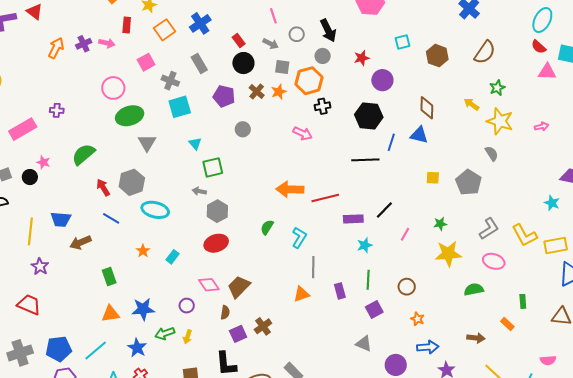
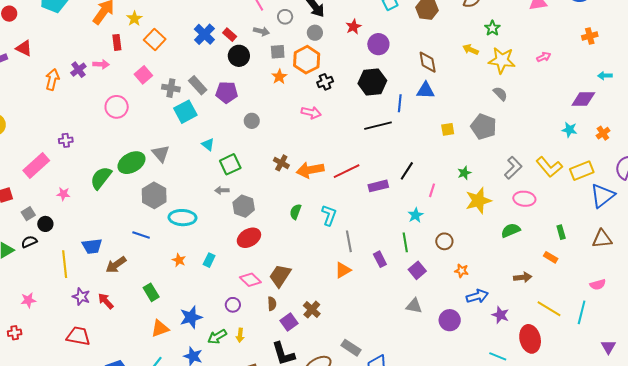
blue cross: (200, 23) -> (204, 34), moved
gray rectangle: (199, 64) -> (198, 85), moved
brown cross: (257, 91) -> (281, 163), moved
green ellipse: (130, 116) -> (131, 163), moved
black circle: (30, 177) -> (45, 224), moved
red arrow: (103, 187) -> (106, 301), moved
cyan star: (365, 245) -> (416, 215), moved

